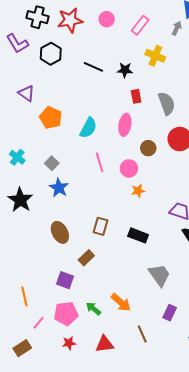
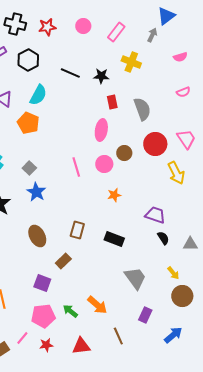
red star: (70, 20) -> (47, 27), size x0.7
cyan semicircle: (88, 128) -> (38, 95), moved
pink circle: (129, 168) -> (104, 164), moved
pink line: (39, 323) -> (22, 338), moved

